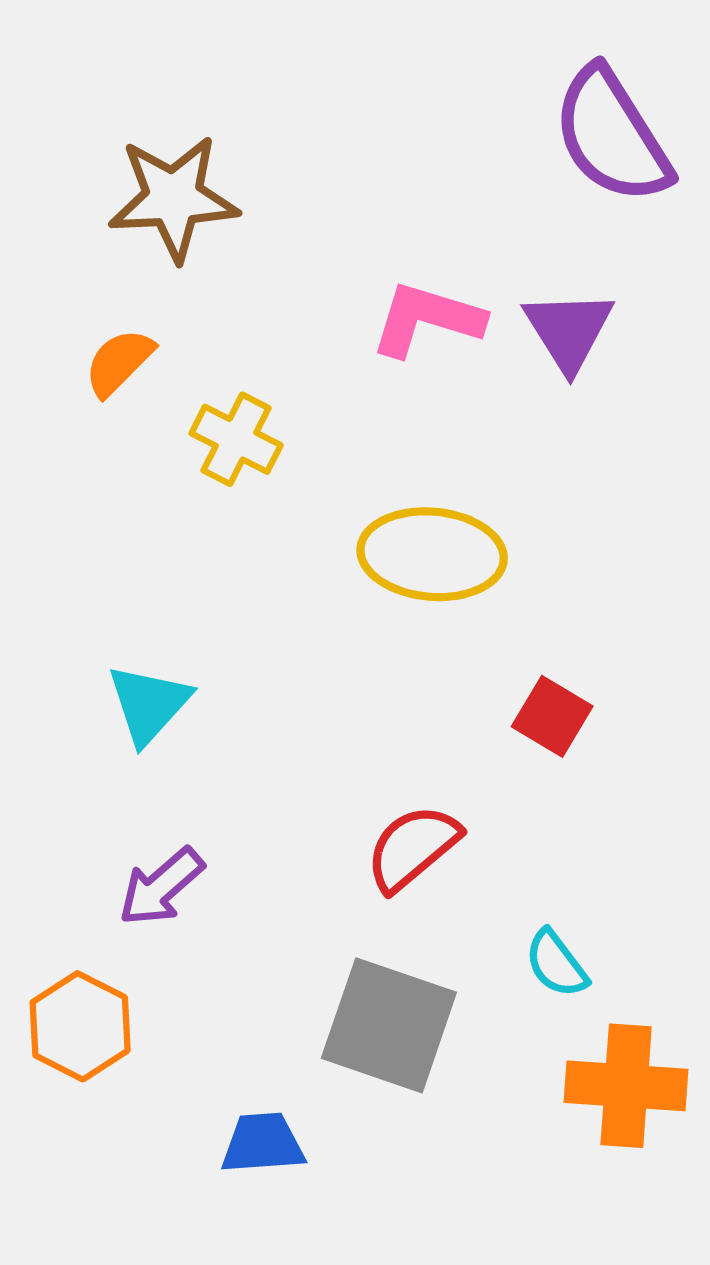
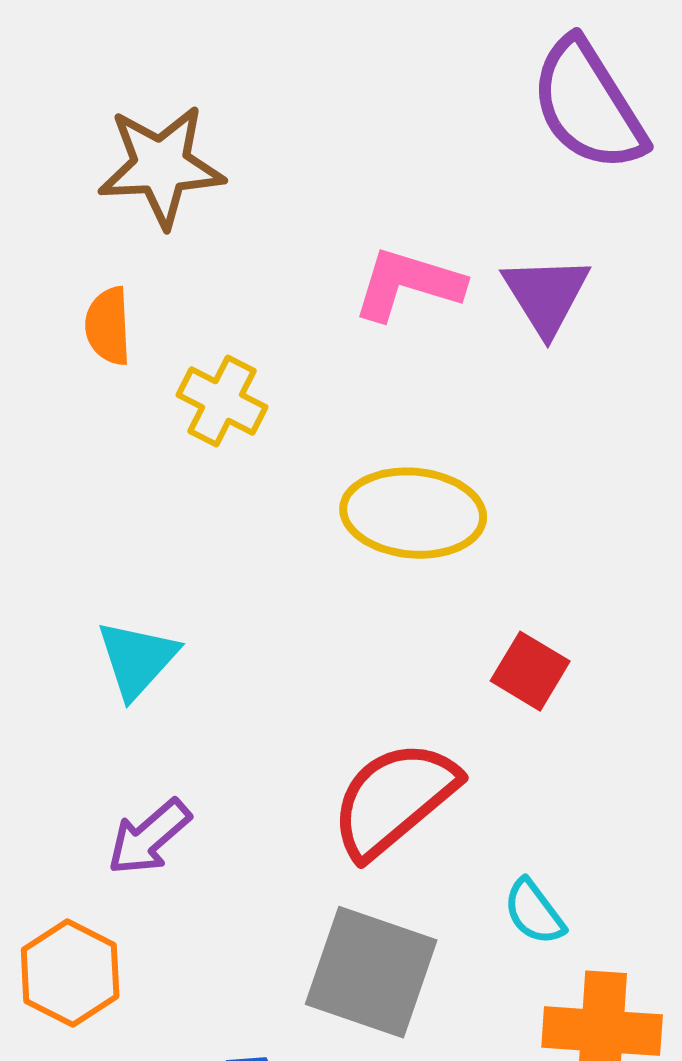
orange semicircle: (119, 362) -> (108, 326), turned -48
red semicircle: (413, 848) -> (394, 799), size x1.4

